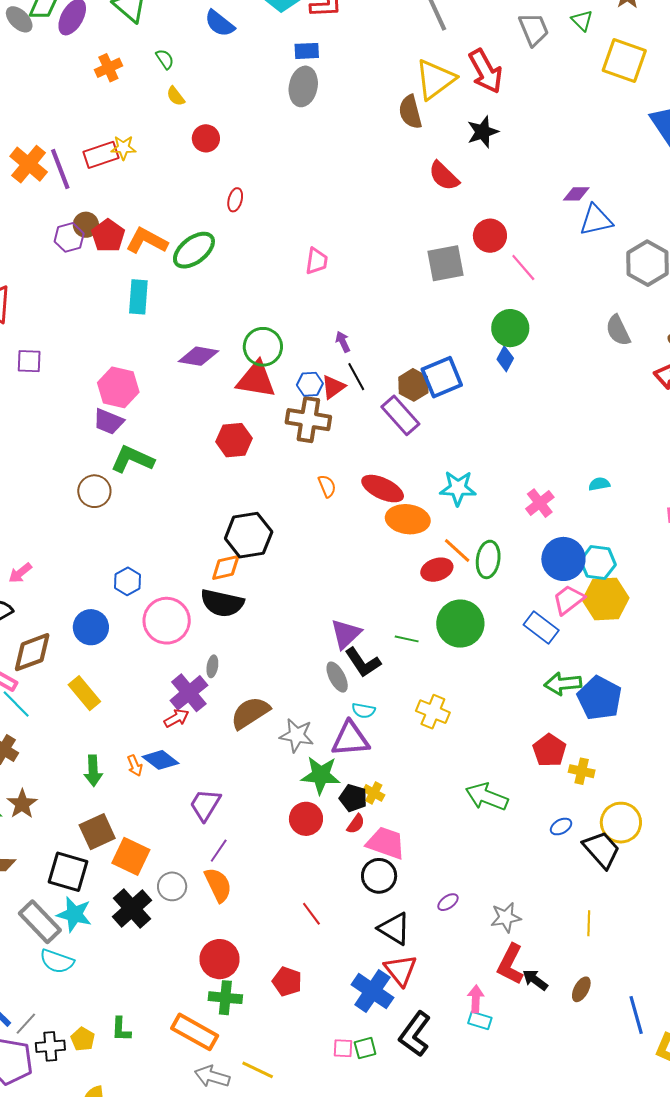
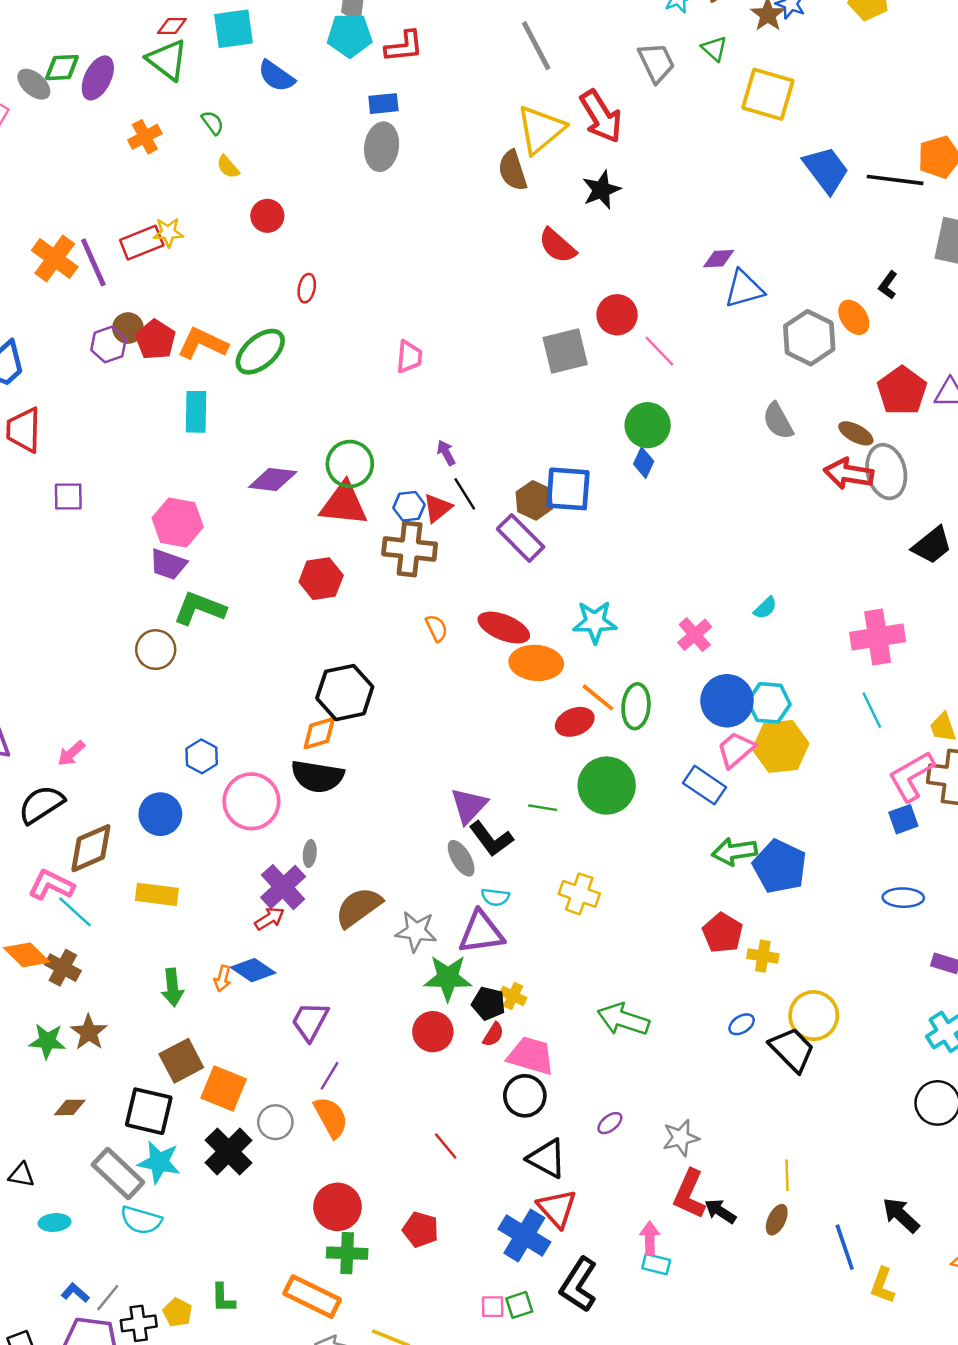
blue square: (442, 377) -> (568, 489), turned 30
cyan semicircle: (599, 484) -> (765, 608), turned 150
yellow rectangle: (84, 693) -> (157, 894), turned -40
orange arrow: (135, 766) -> (223, 978), turned 40
green arrow: (487, 797) -> (623, 1019), moved
yellow line: (589, 923) -> (787, 1175), moved

